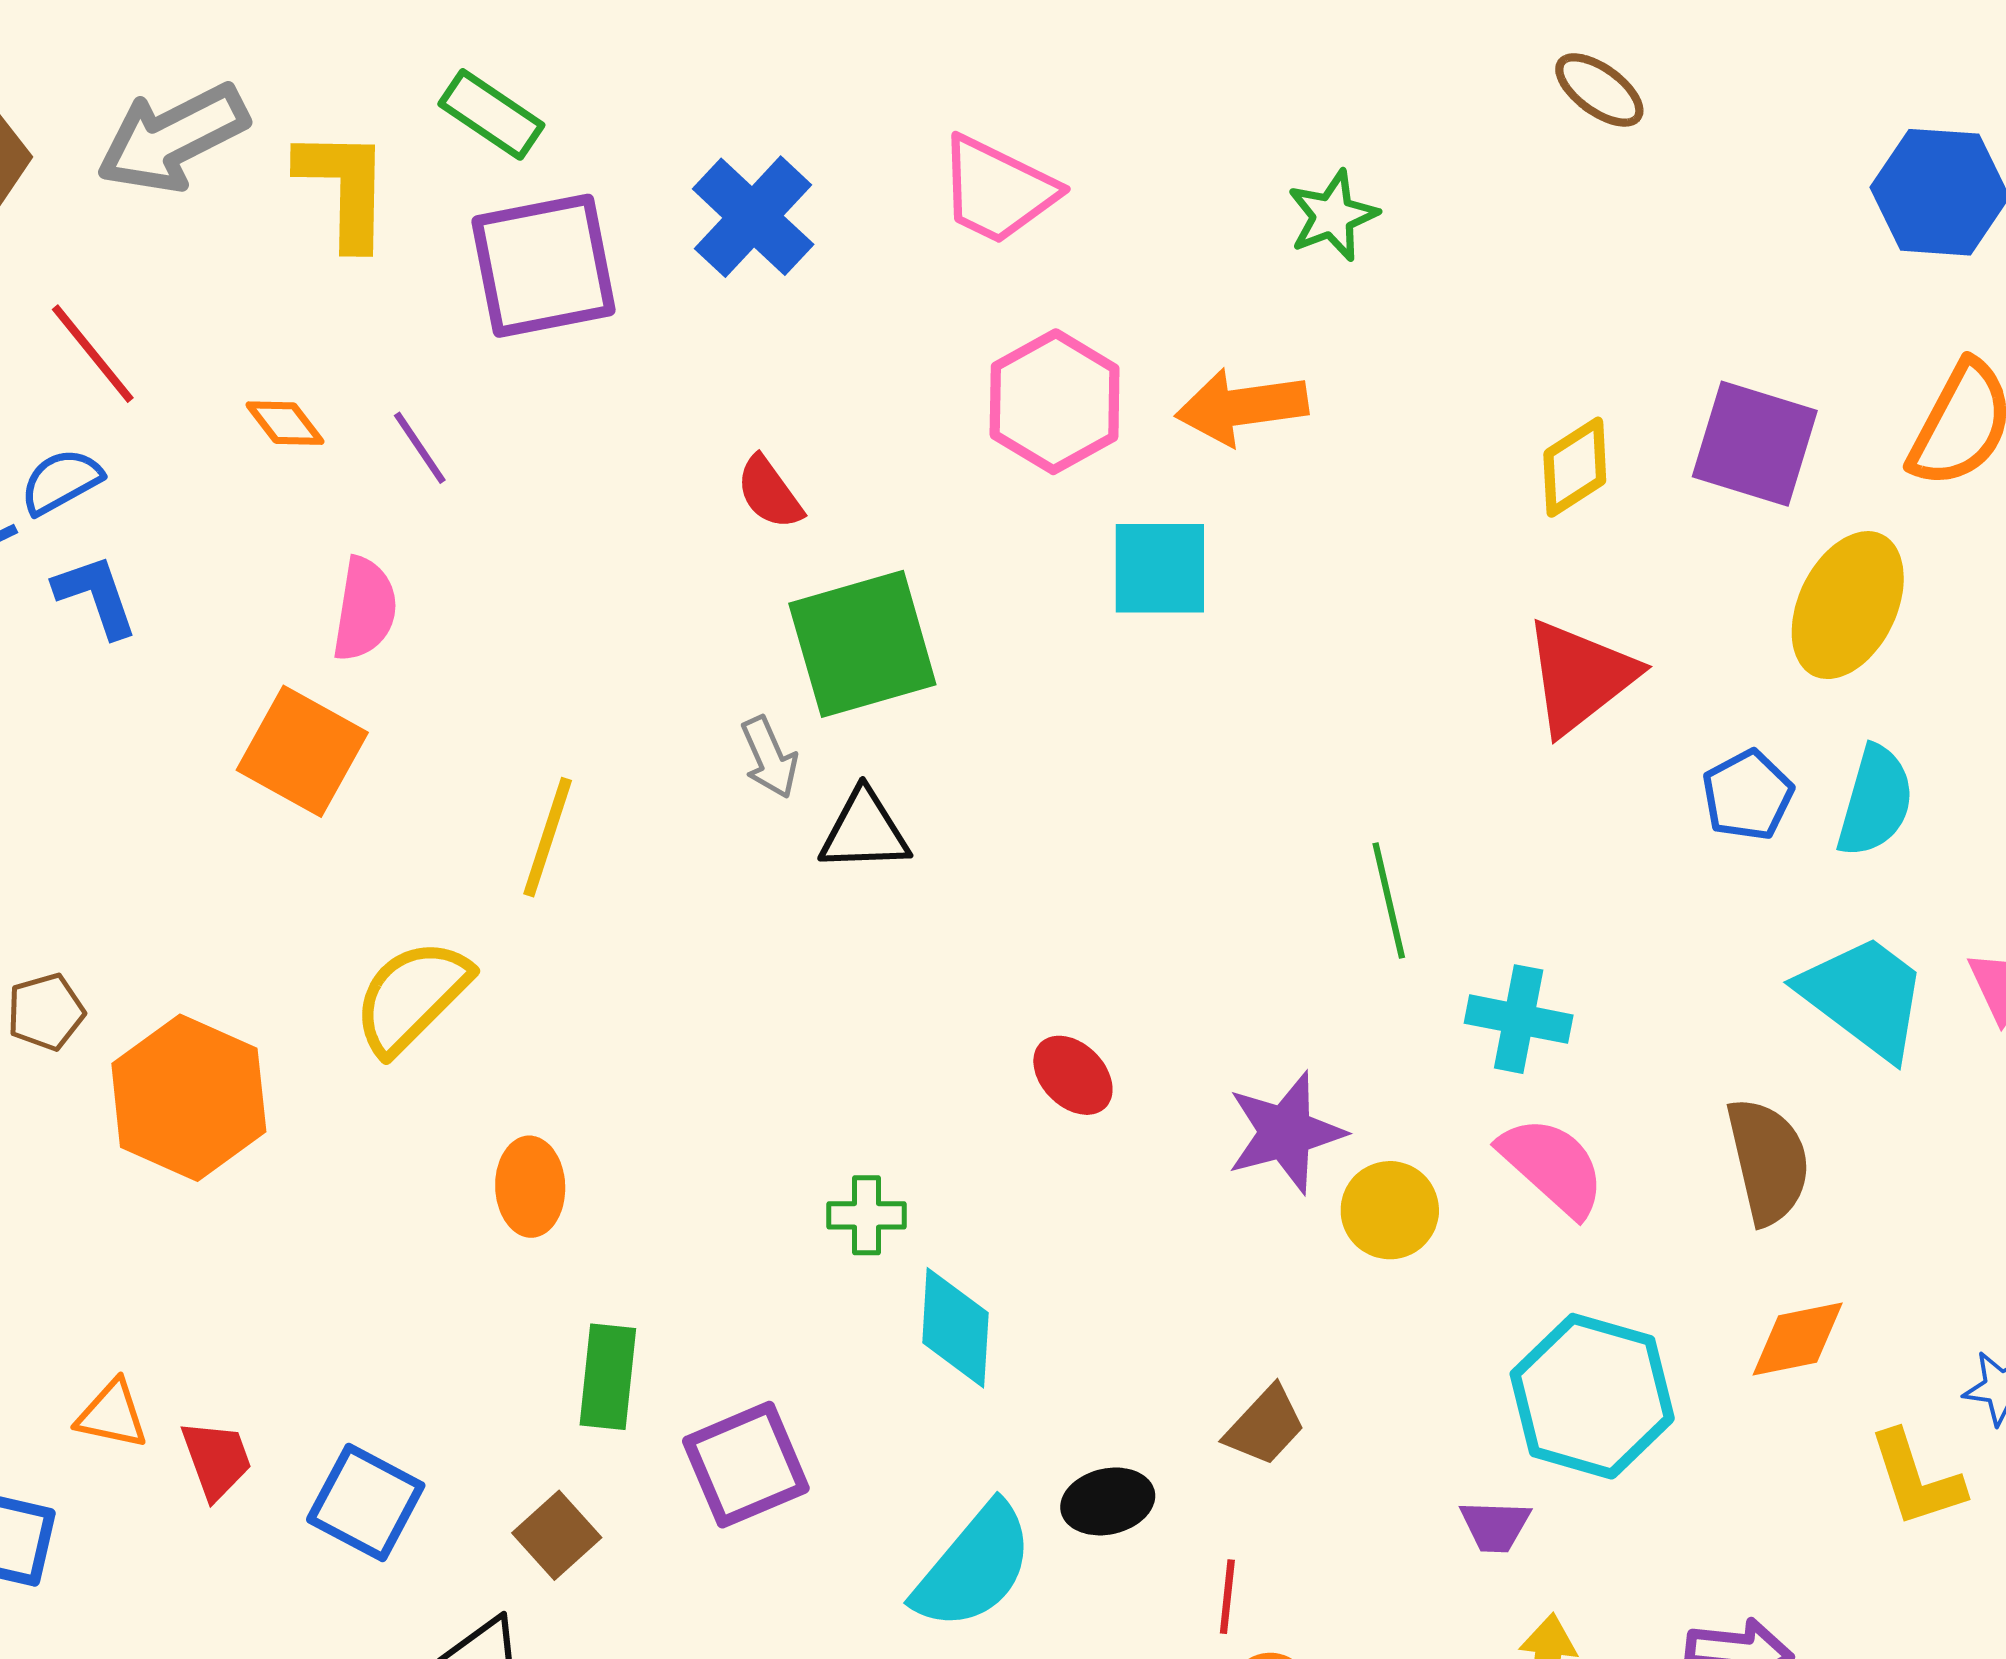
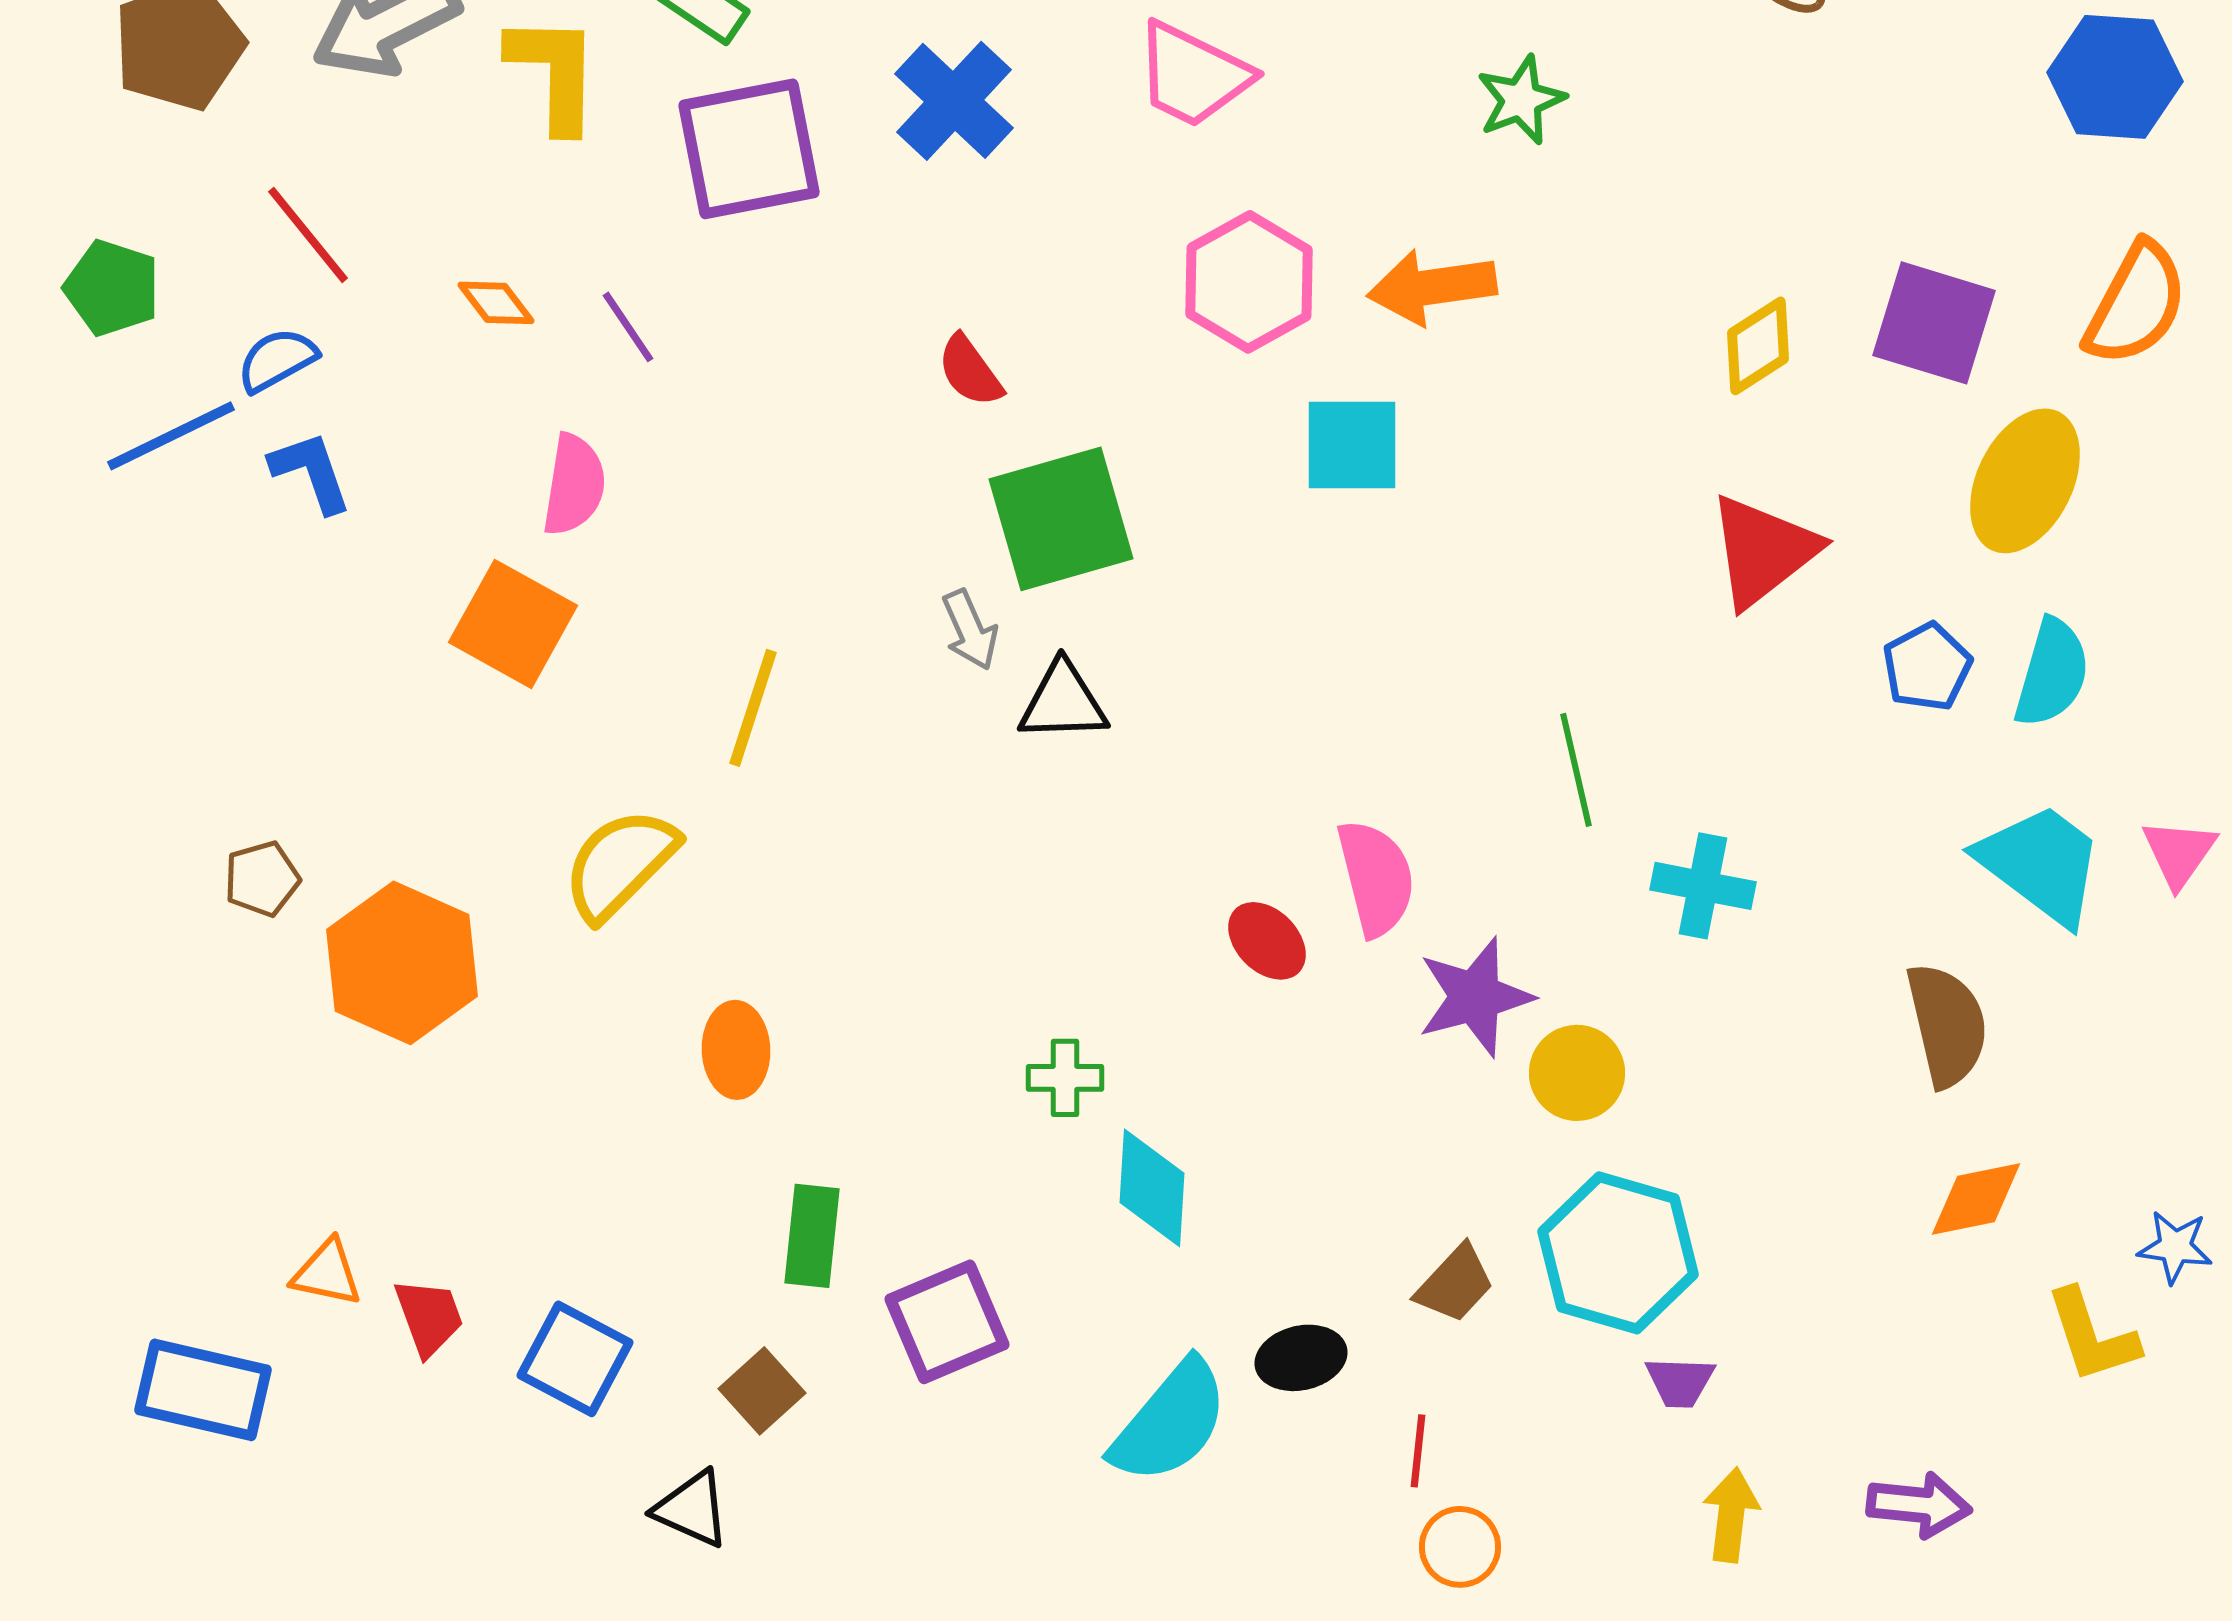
pink semicircle: (1552, 1166) -> (1376, 878), moved, turned 34
cyan hexagon: (1592, 1396) -> (1618, 1253), moved

